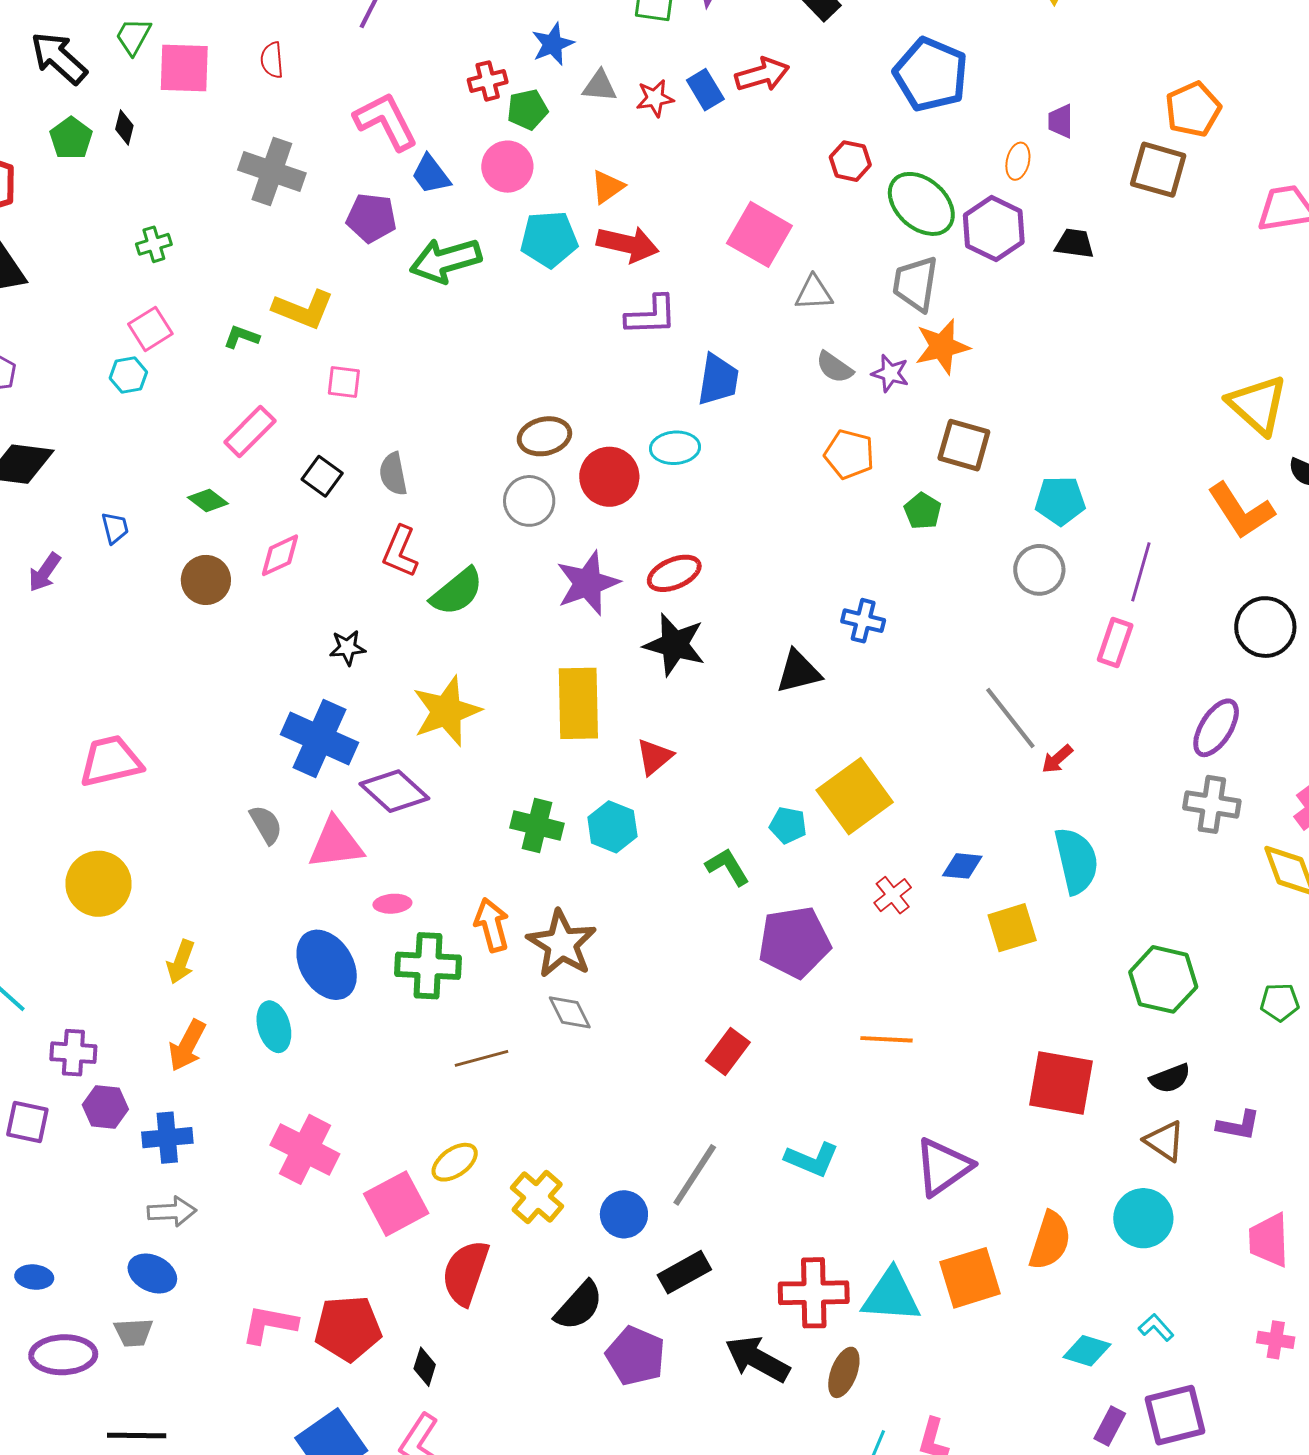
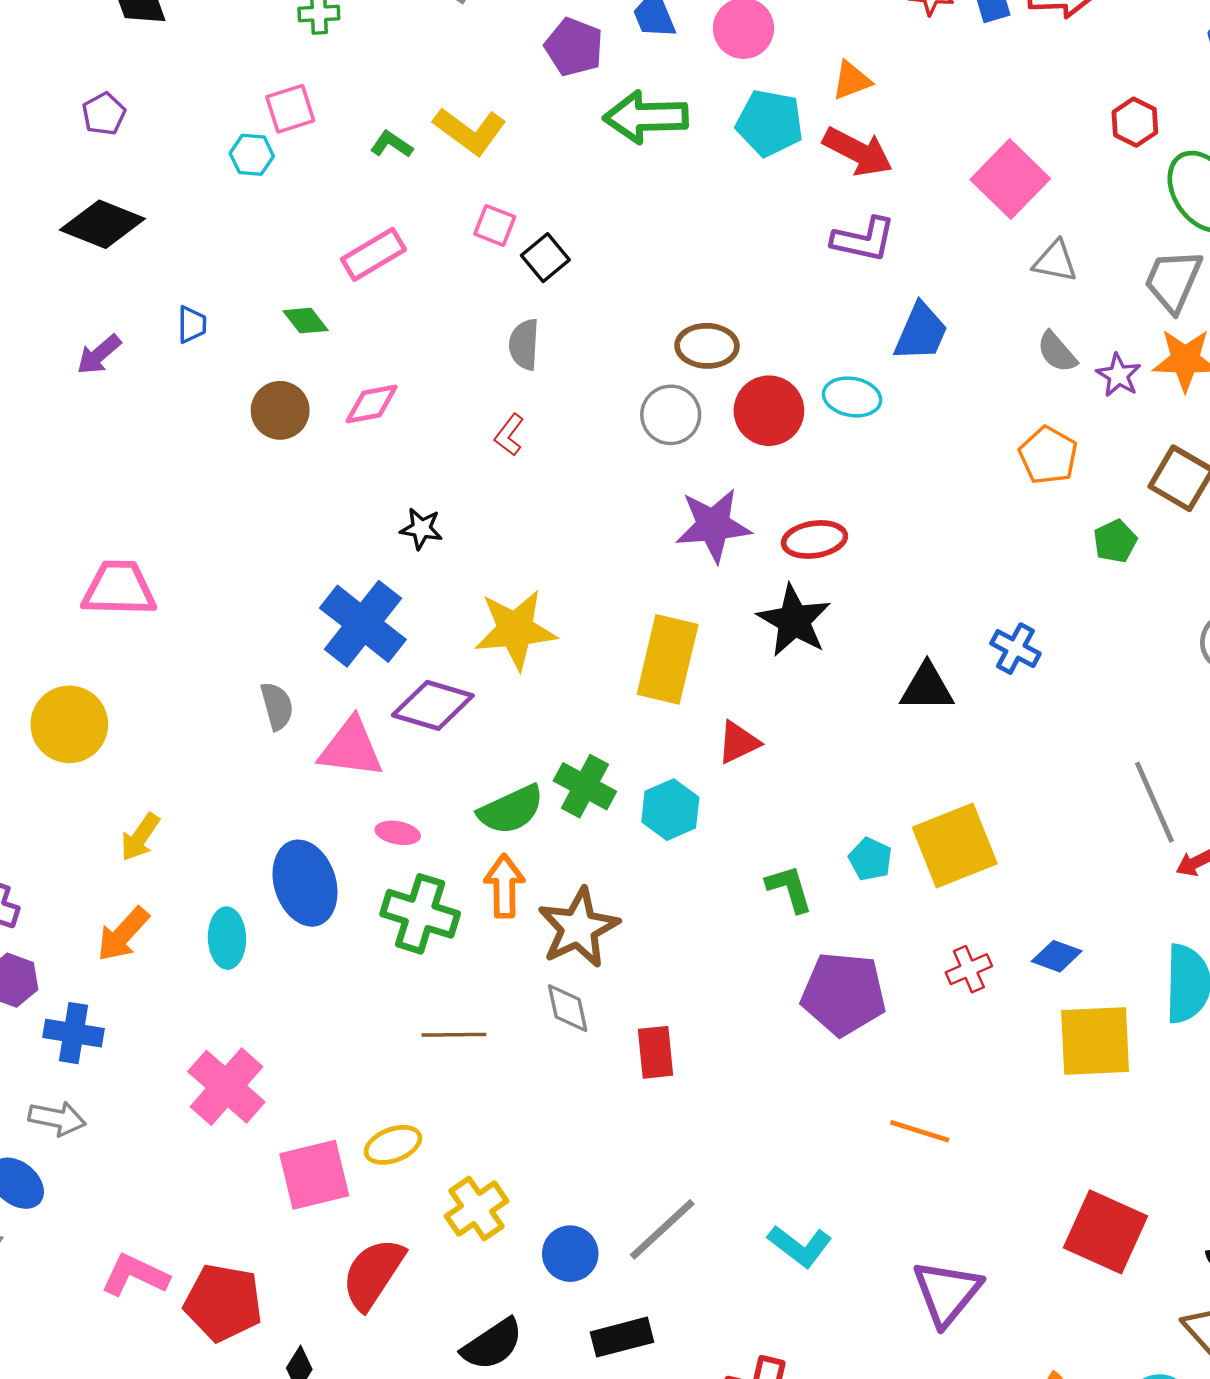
black square: (322, 476) -> (545, 258), moved
red L-shape: (400, 552) -> (509, 435), size x0.7
green semicircle: (457, 592) -> (511, 810), moved
purple diamond: (394, 791) -> (433, 705), turned -40
yellow square: (1012, 928) -> (1095, 1041), size x1.4
red rectangle: (728, 1051) -> (656, 1052), moved, turned -57
purple triangle: (943, 1167) -> (947, 1293), turned -30

